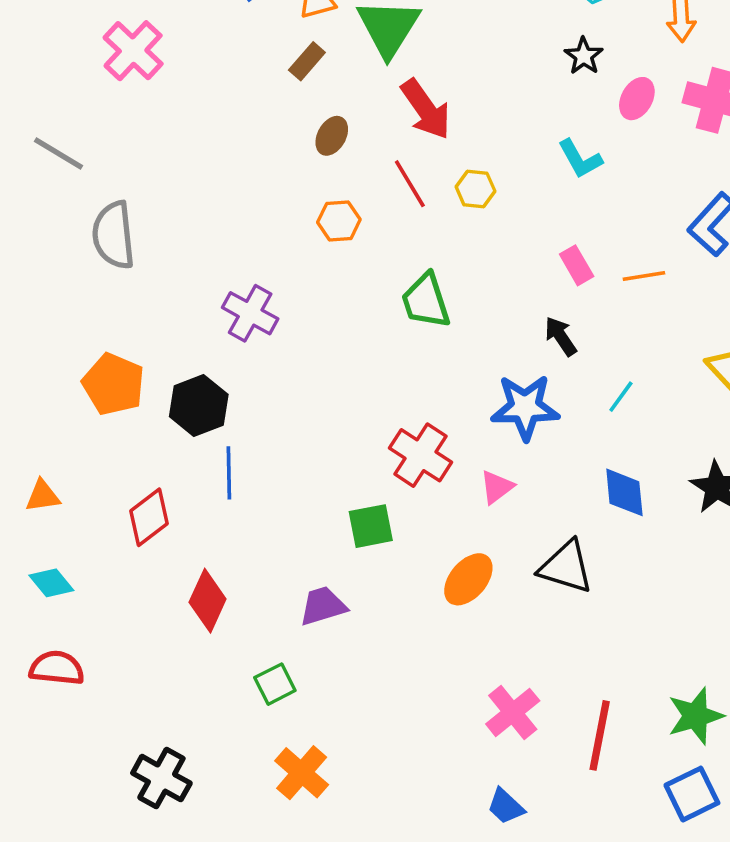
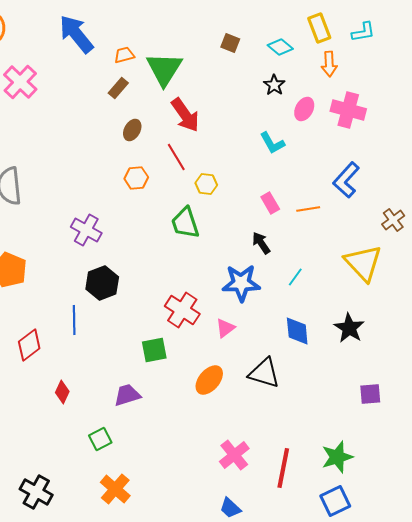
yellow hexagon: (475, 189) -> (206, 184), moved
black hexagon: (199, 405) -> (102, 283), moved
red diamond: (208, 601) -> (62, 392), size x0.7

